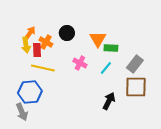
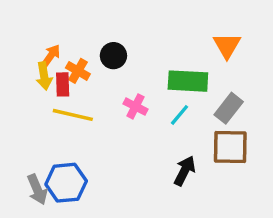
orange triangle: (98, 39) -> (227, 45), moved
green rectangle: (111, 48) -> (188, 81), size x1.6
blue hexagon: (30, 92) -> (66, 183), moved

